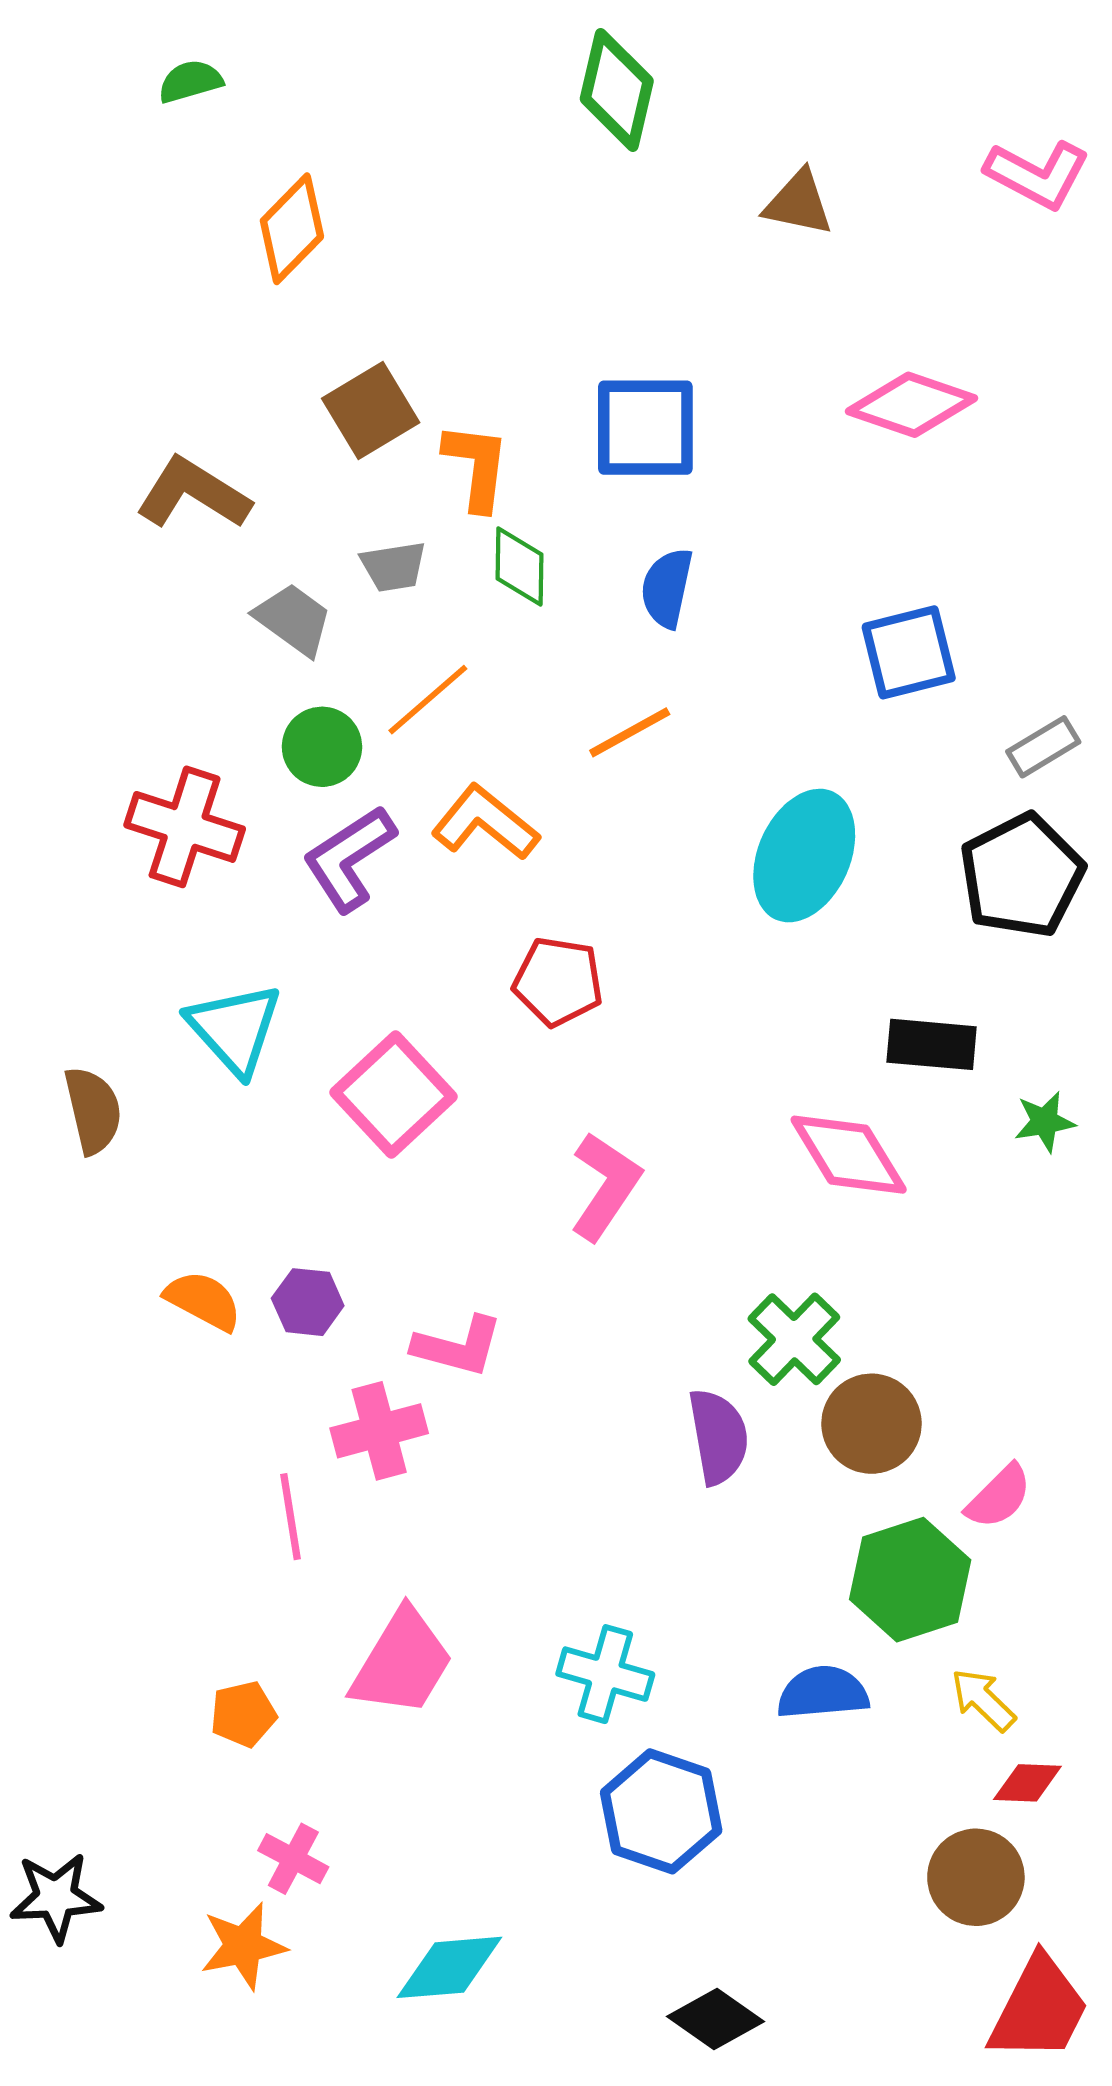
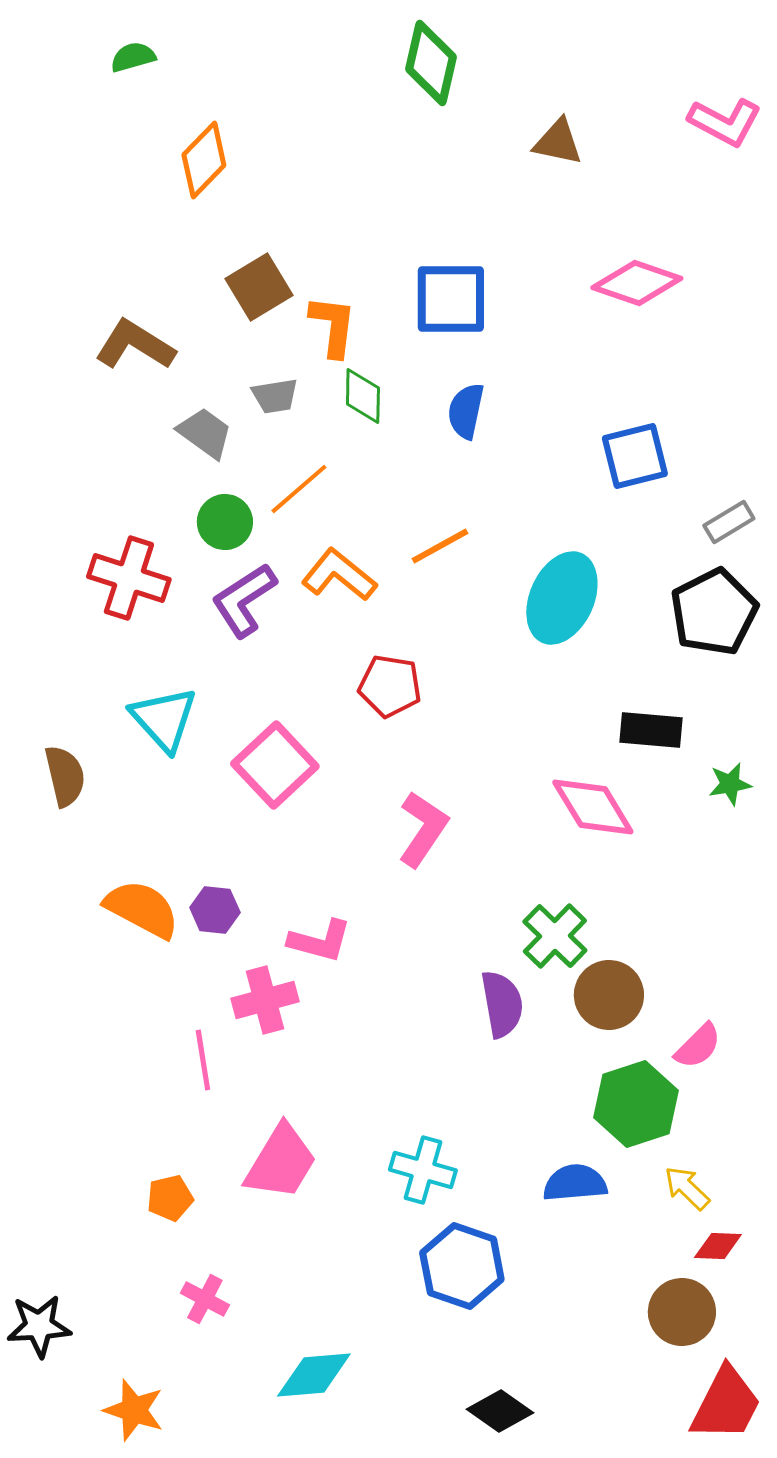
orange line: (630, 732) -> (440, 546), moved
orange semicircle: (203, 1301) -> (142, 909), size x1.4
orange star: (243, 1946) -> (134, 1410), moved, turned 30

